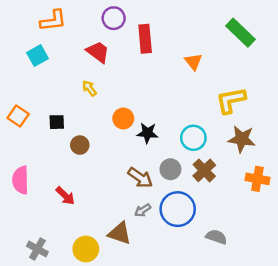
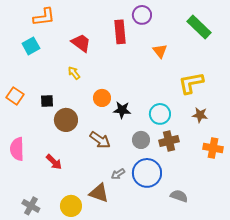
purple circle: (114, 18) -> (142, 15), moved
brown star: (242, 139) -> (200, 115), size x0.7
brown circle: (80, 145) -> (66, 120), size x1.5
brown cross: (204, 170) -> (169, 141), turned 30
brown arrow: (140, 178) -> (100, 140), moved

